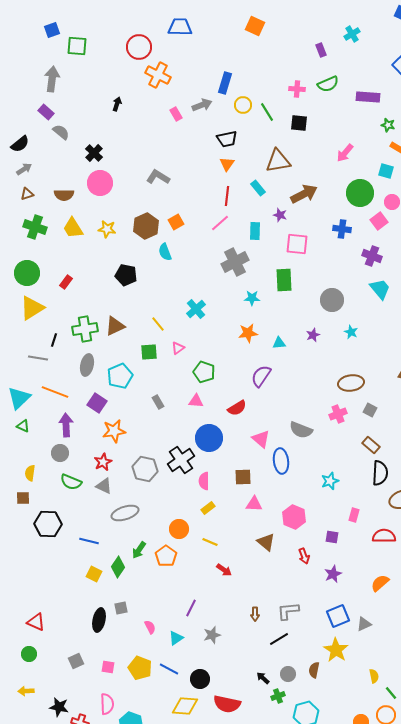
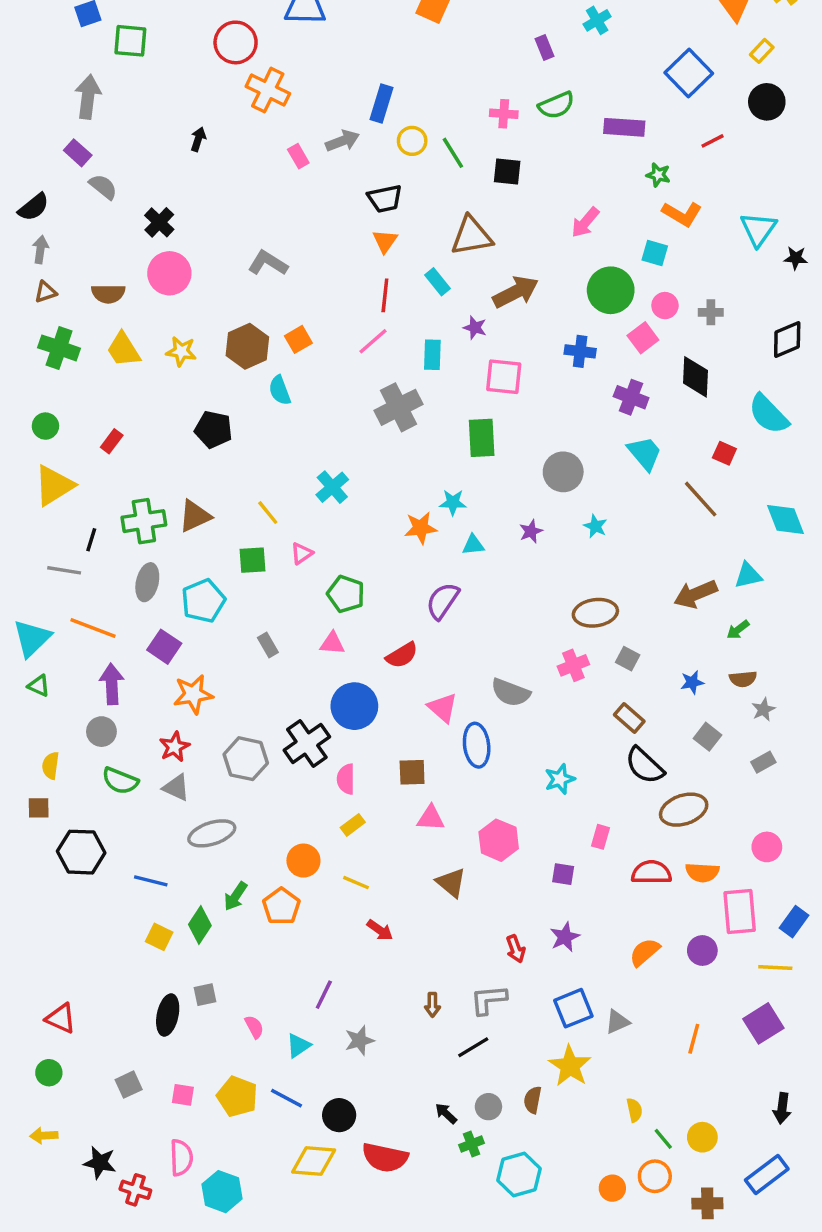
gray arrow: (24, 169) -> (40, 250), turned -49
green circle: (27, 273) -> (45, 426), size x0.6
cyan star: (252, 298) -> (453, 502), moved
black semicircle: (380, 473) -> (645, 765), turned 130
red arrow: (304, 556) -> (516, 949), moved

